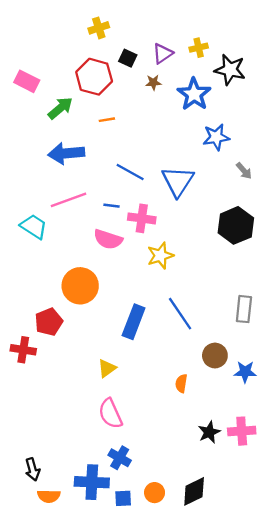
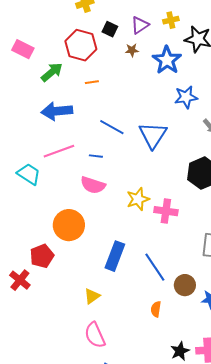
pink cross: (142, 218) -> (166, 211), moved
blue line: (180, 314) -> (155, 267), moved
red cross: (23, 350) -> (20, 280), turned 30

